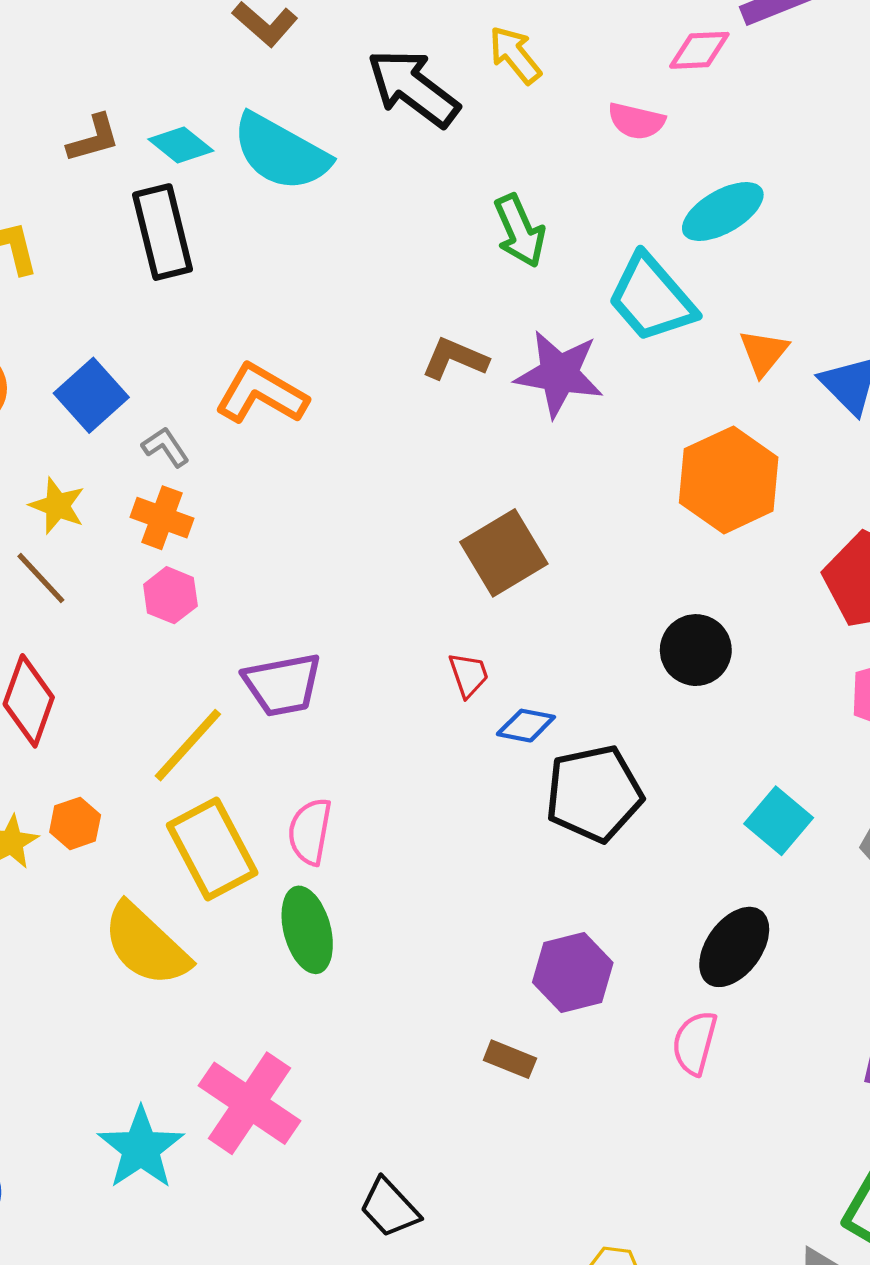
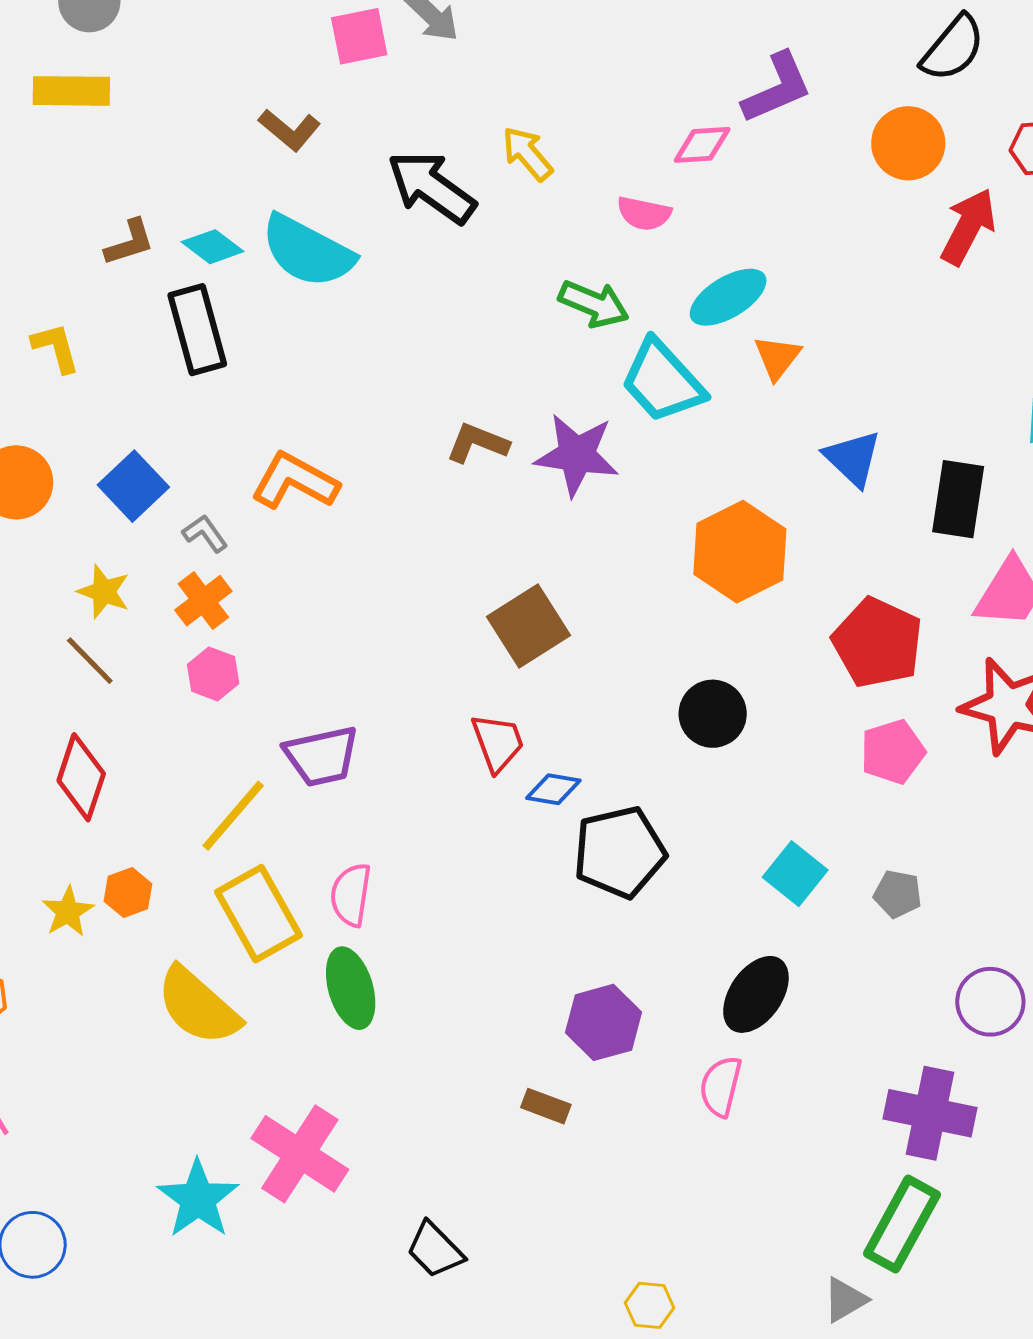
green arrow: (520, 231) -> (594, 304), moved, turned -42
orange triangle: (764, 353) -> (777, 357), moved
orange cross: (162, 518) -> (203, 601), turned 34
red trapezoid: (469, 675) -> (498, 743), size x1.4

